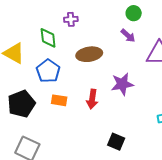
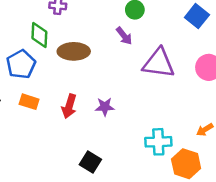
green diamond: (48, 38) -> (39, 35), moved
purple star: (122, 84) -> (105, 107), moved, size x0.7

